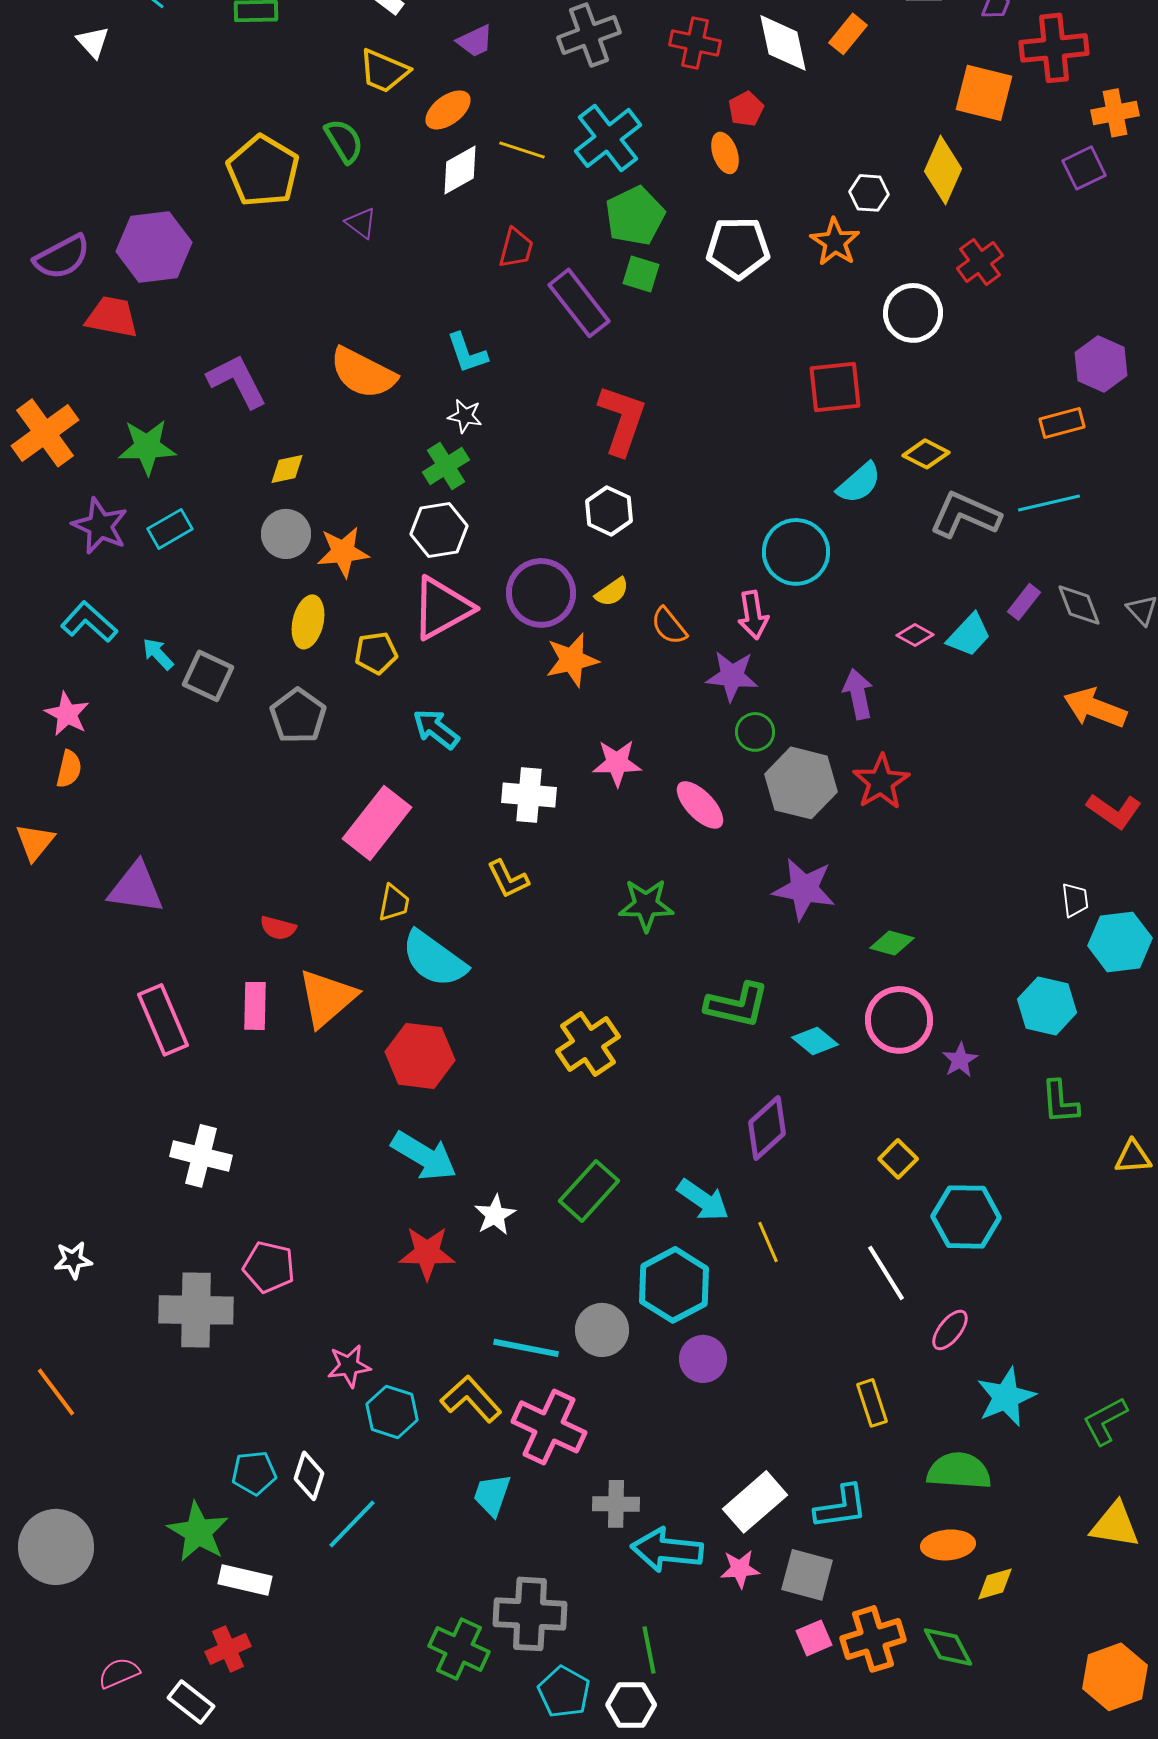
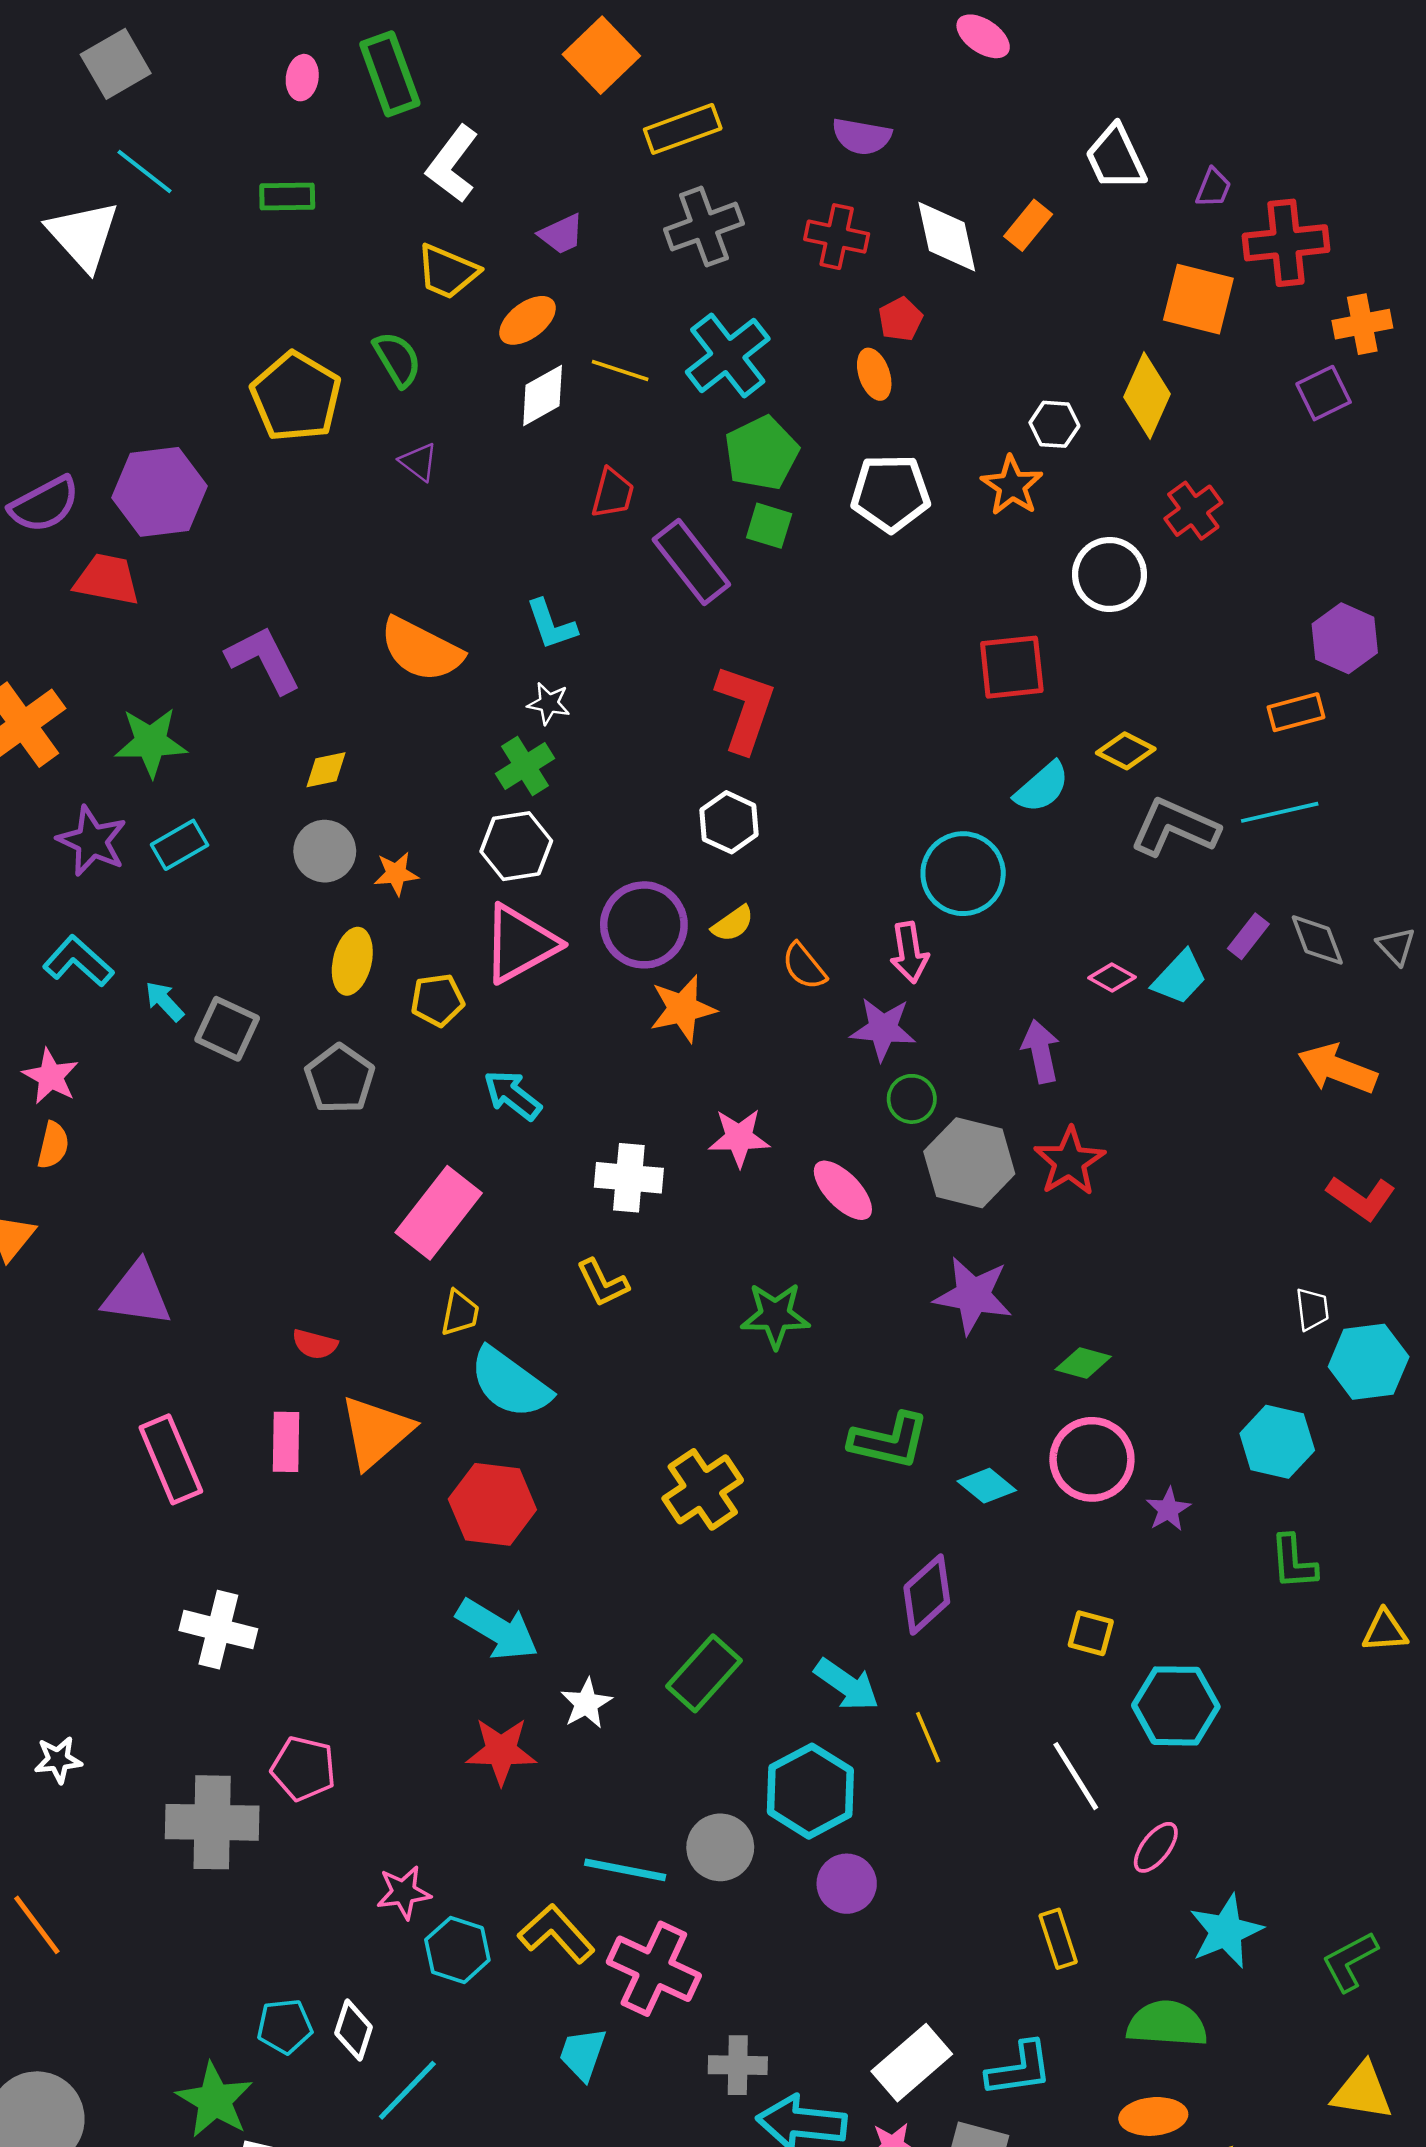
white triangle: (93, 42) -> (83, 235), size x1.8
orange star: (343, 552) -> (396, 874), size x0.7
yellow square: (898, 1159) -> (1091, 1633), turned -30

